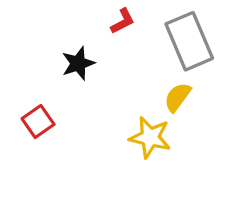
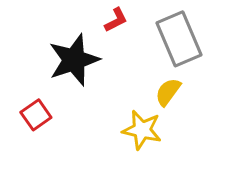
black star: (78, 63) -> (74, 60), size x1.6

